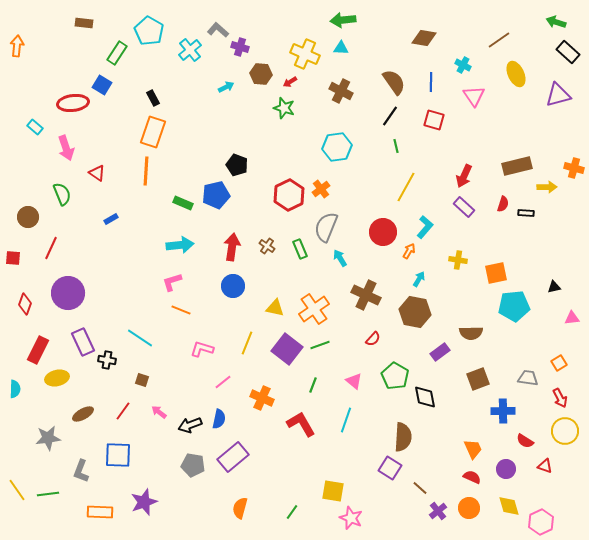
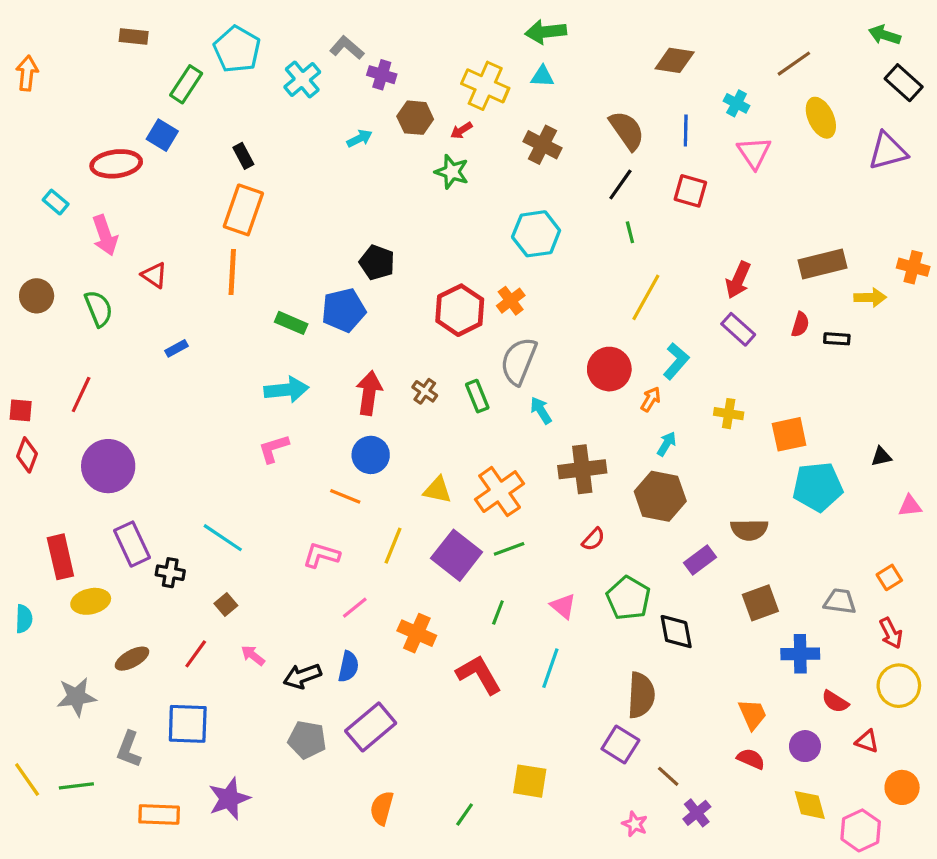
brown circle: (28, 217) -> (37, 296), moved
brown cross: (366, 295) -> (582, 469), turned -32
red diamond: (25, 304) -> (27, 455), moved
orange line: (181, 310) -> (345, 496), moved
red rectangle: (38, 350) -> (60, 557), turned -40
brown square: (142, 380) -> (226, 604), turned 32
orange circle: (469, 508) -> (902, 787), moved
pink star: (351, 518) -> (635, 824), moved, size x0.7

